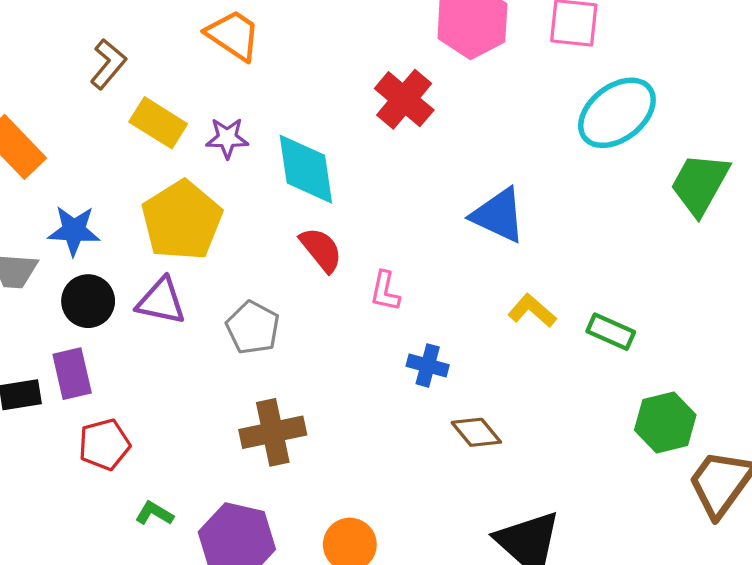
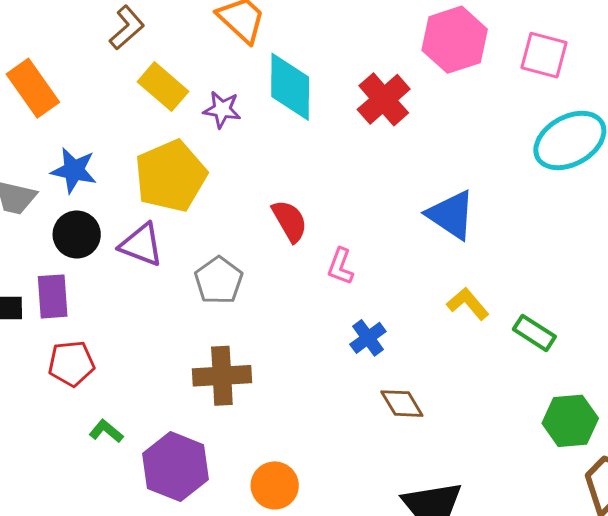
cyan diamond: (306, 169) -> (290, 87), moved
blue cross: (428, 365) -> (368, 338), turned 30

